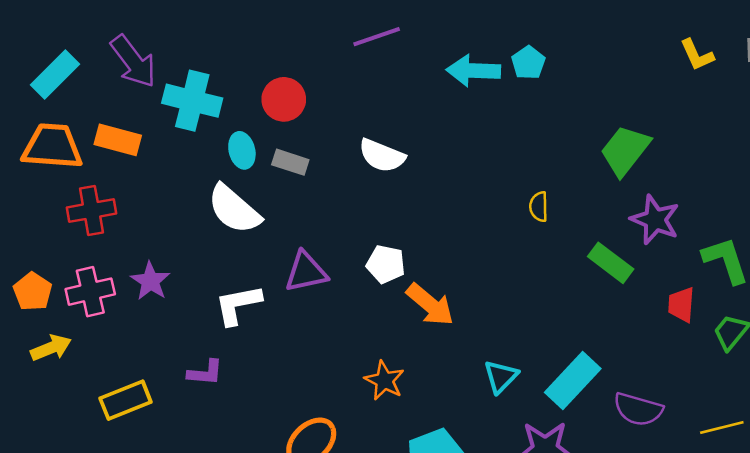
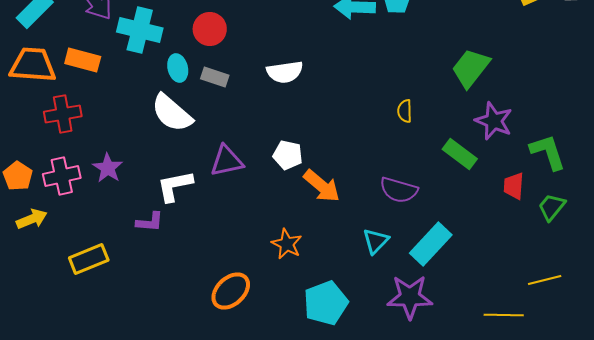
white semicircle: (382, 156) -> (285, 72), turned -30
purple L-shape: (205, 373) -> (150, 222), moved
purple semicircle: (638, 409) -> (399, 190), moved

